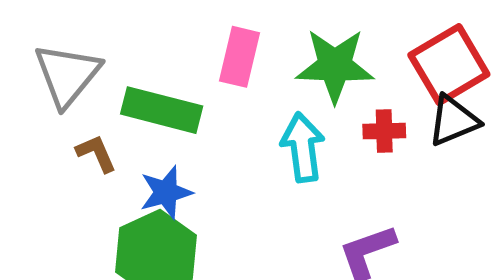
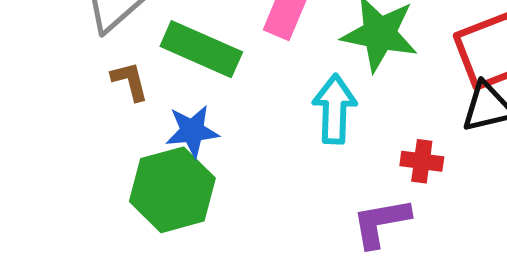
red cross: (384, 131) -> (422, 161), moved

